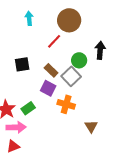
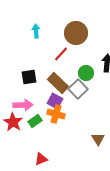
brown rectangle: (51, 70) -> (58, 83), size x1.5
orange cross: (66, 104) -> (56, 114), moved
pink arrow: (16, 127) -> (23, 105), moved
red triangle: (13, 146) -> (41, 159), moved

